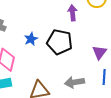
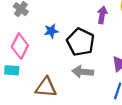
gray arrow: (74, 82) -> (83, 72), moved

